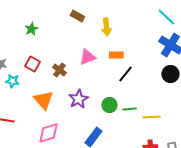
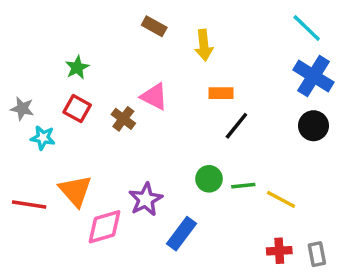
green star: (31, 29) -> (77, 67), moved
pink triangle: (87, 57) -> (154, 97), moved, turned 48
purple star: (78, 99) -> (146, 199), moved
orange triangle: (43, 100) -> (75, 191), moved
yellow line: (151, 117) -> (281, 199), turned 30

